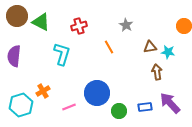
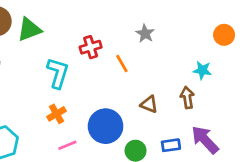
green triangle: (41, 22) -> (29, 29), turned -48
red cross: (79, 26) -> (91, 47), moved
brown triangle: (150, 47) -> (149, 104), moved, turned 32
orange cross: (43, 91) -> (56, 114), moved

